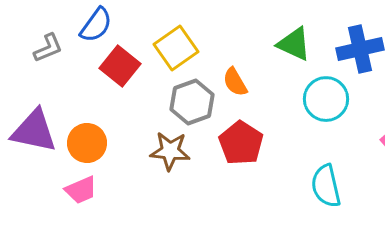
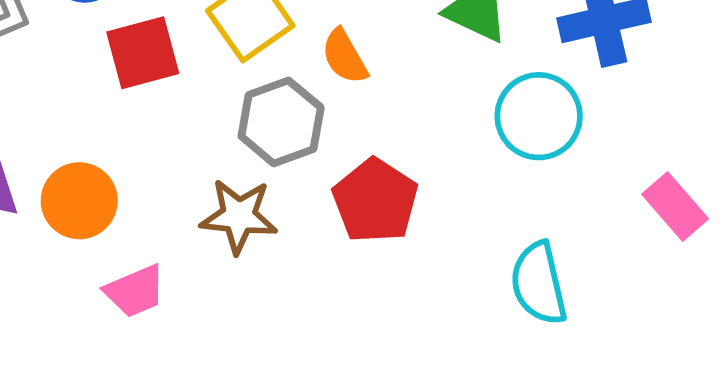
red square: (120, 66) -> (143, 53), turned 36
orange semicircle: (235, 82) -> (345, 57), moved
pink trapezoid: (81, 190) -> (135, 291), moved

